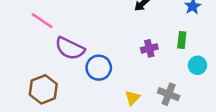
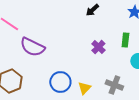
purple cross: (149, 48) -> (98, 47), turned -32
blue circle: (99, 68) -> (60, 82), moved

